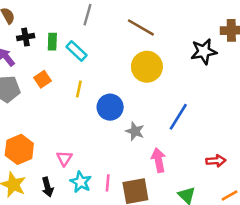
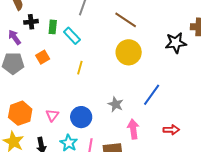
yellow line: (79, 89) -> (80, 68), moved
blue circle: (110, 107) -> (81, 117), moved
pink triangle: (64, 158) -> (52, 115), moved
red arrow: (216, 161) -> (171, 130), moved

